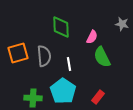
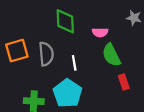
pink semicircle: (92, 37) -> (100, 33), turned 64
red rectangle: (98, 97) -> (124, 82), moved, turned -56

